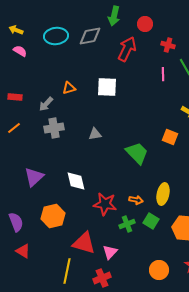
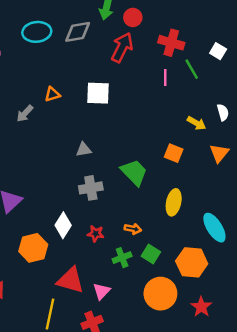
red circle: (145, 24) -> (133, 17), moved
red cross: (168, 45) -> (171, 43), size x1.5
gray cross: (54, 128) -> (91, 188), moved
white diamond: (76, 181) -> (63, 225), moved, turned 45
yellow ellipse: (163, 194) -> (174, 202), moved
red star: (105, 204) -> (96, 234), size x0.6
orange circle: (159, 270) -> (160, 294), moved, size x1.4

